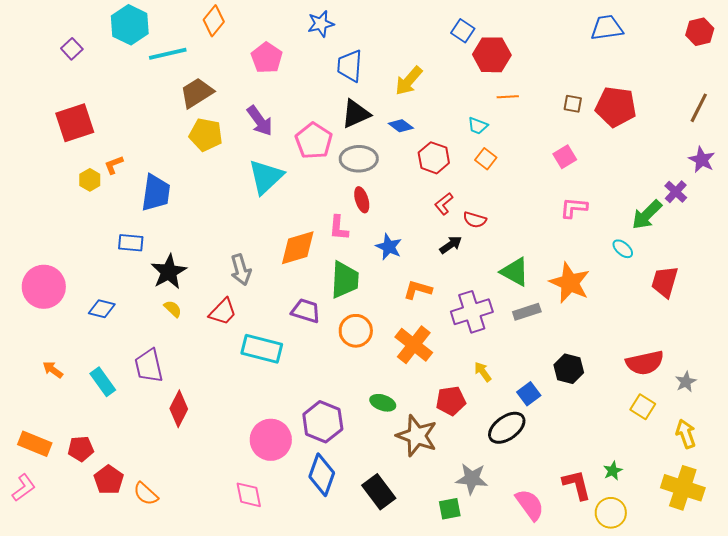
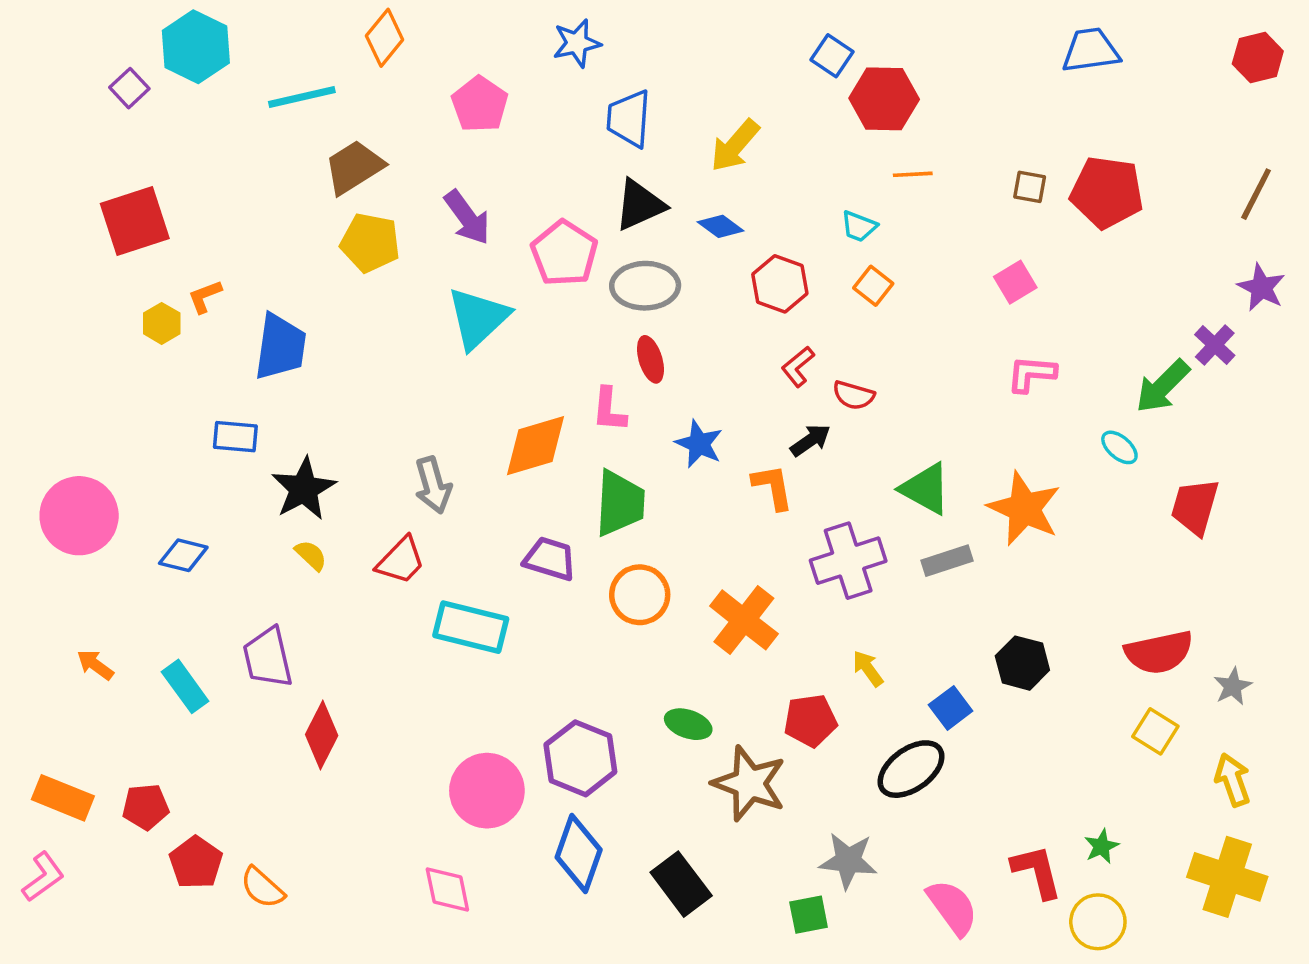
cyan hexagon: (130, 25) -> (196, 47), moved
orange L-shape: (418, 290) -> (773, 487), moved, turned 64

